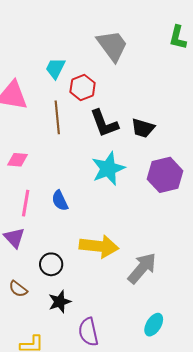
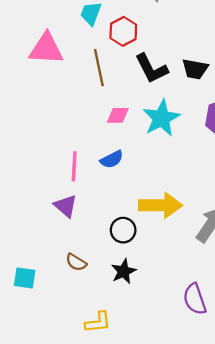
pink diamond: (17, 160) -> (118, 115), moved
blue semicircle: (60, 201) -> (112, 159), turned -85
black circle: (51, 264) -> (123, 230), moved
purple semicircle: (88, 332) -> (195, 299), moved

